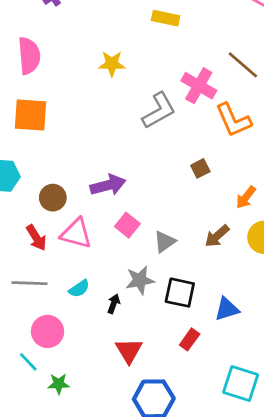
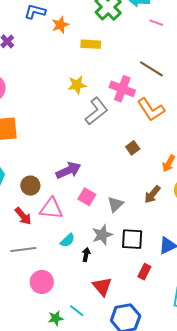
yellow star: (112, 64) -> (77, 85), moved
cyan semicircle: (79, 289) -> (68, 240), moved
cyan line: (28, 362) -> (77, 311), moved

